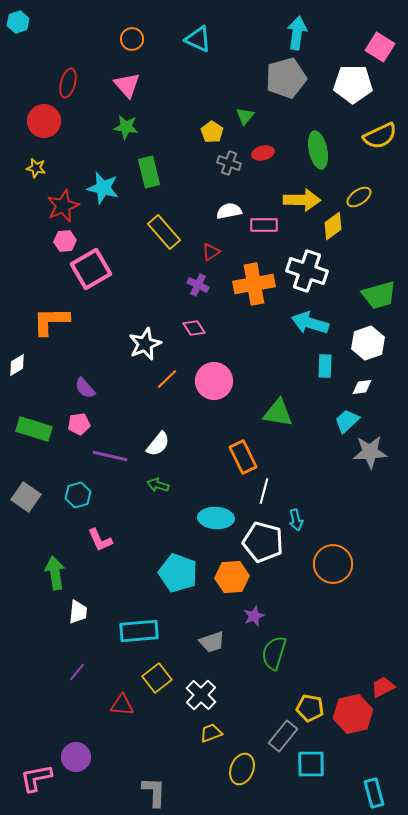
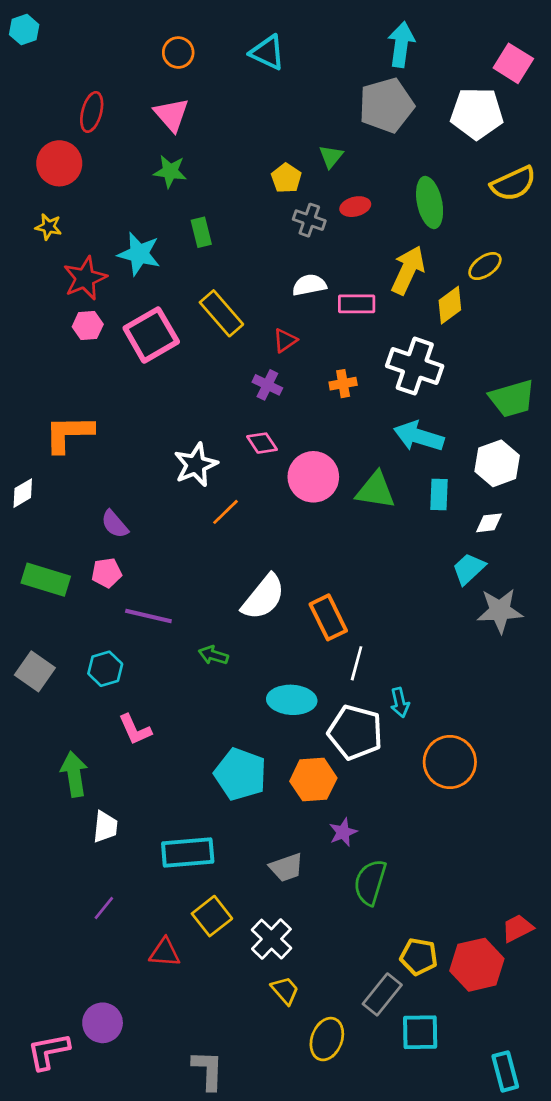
green rectangle: (149, 172) -> (201, 232), size x0.7
yellow arrow: (302, 200) -> (408, 270), turned -66
pink square: (91, 269) -> (151, 335), moved
orange cross: (254, 284) -> (343, 384), size x0.5
pink circle: (214, 381) -> (313, 477), moved
green triangle: (278, 413) -> (376, 490), moved
white semicircle: (158, 444) -> (263, 597), moved, size x1.4
yellow trapezoid: (211, 733) -> (285, 990), turned 70

